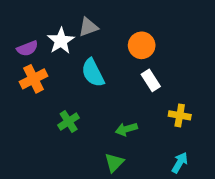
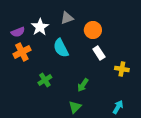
gray triangle: (88, 27) -> (67, 18), moved
yellow cross: (180, 115) -> (122, 69), moved
green arrow: (126, 129) -> (83, 85), turned -40

